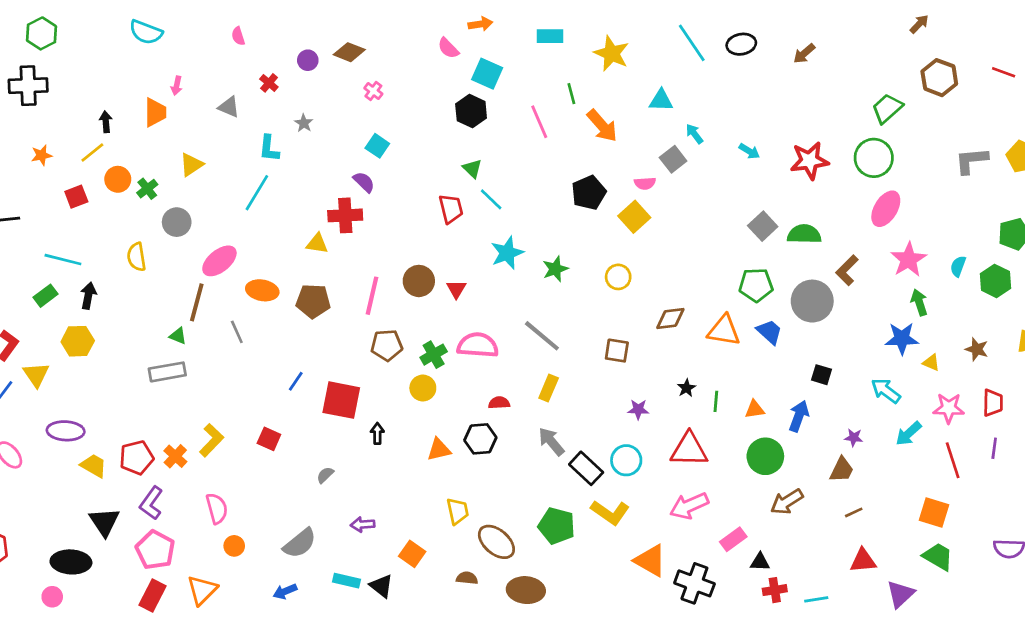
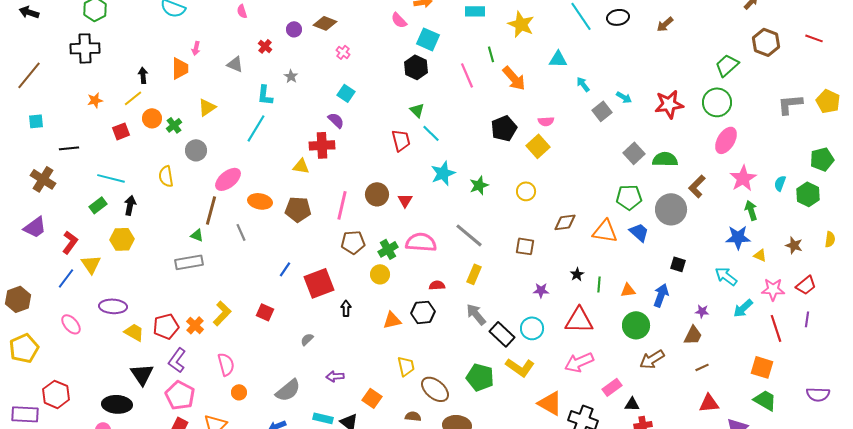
gray square: (673, 159) -> (602, 111), moved
red square: (341, 400) -> (319, 283), turned -32
red trapezoid: (993, 403) -> (806, 285), turned 50

